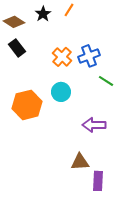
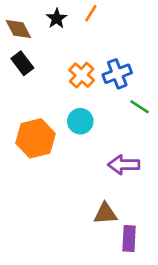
brown diamond: (14, 22) -> (18, 29), turned 30

